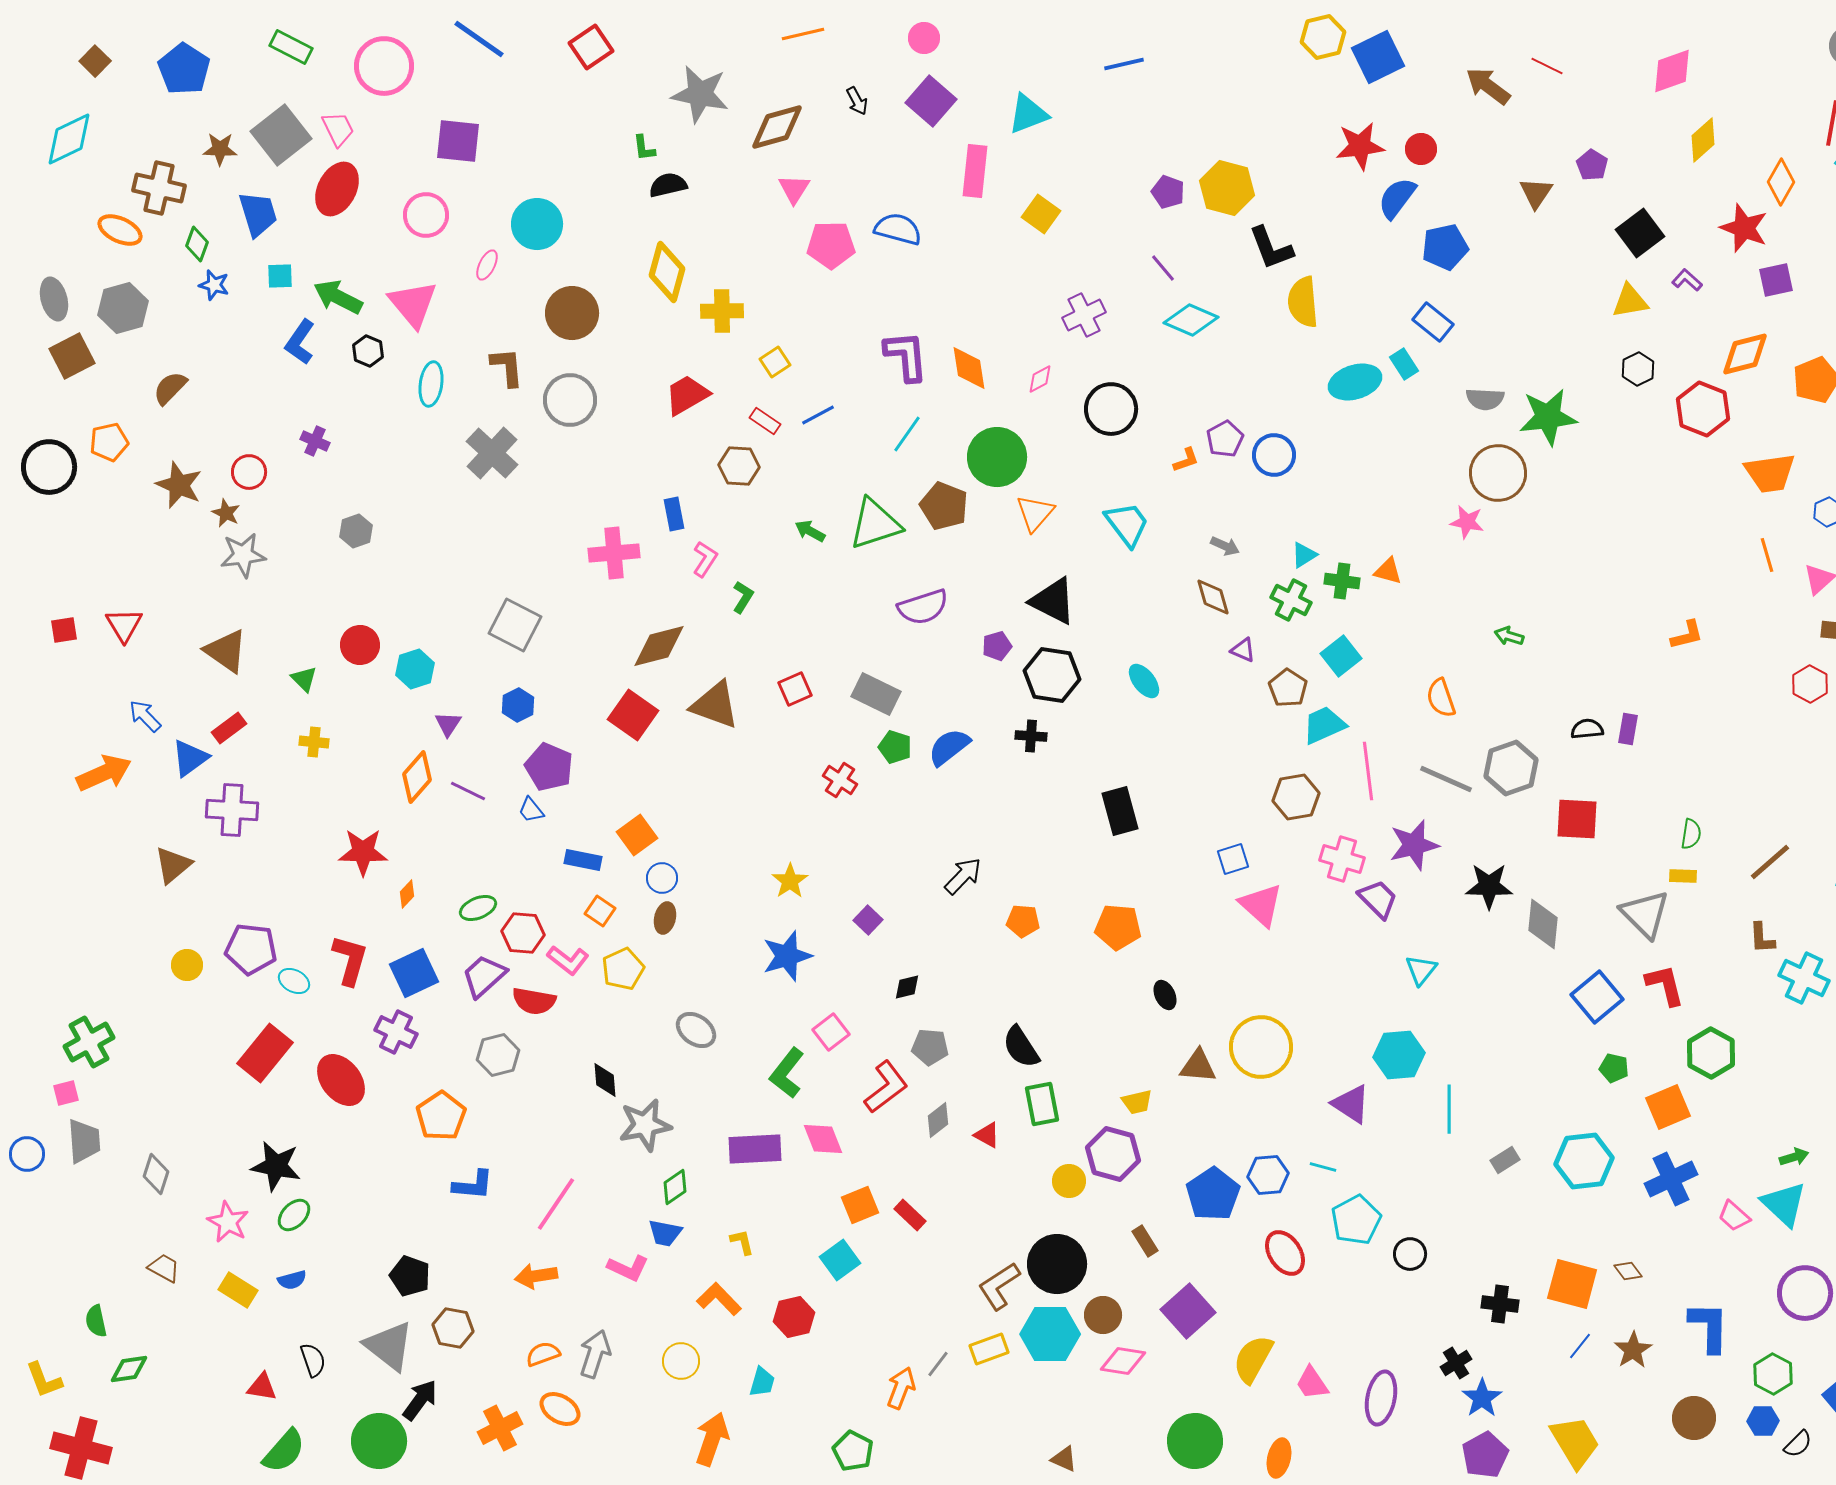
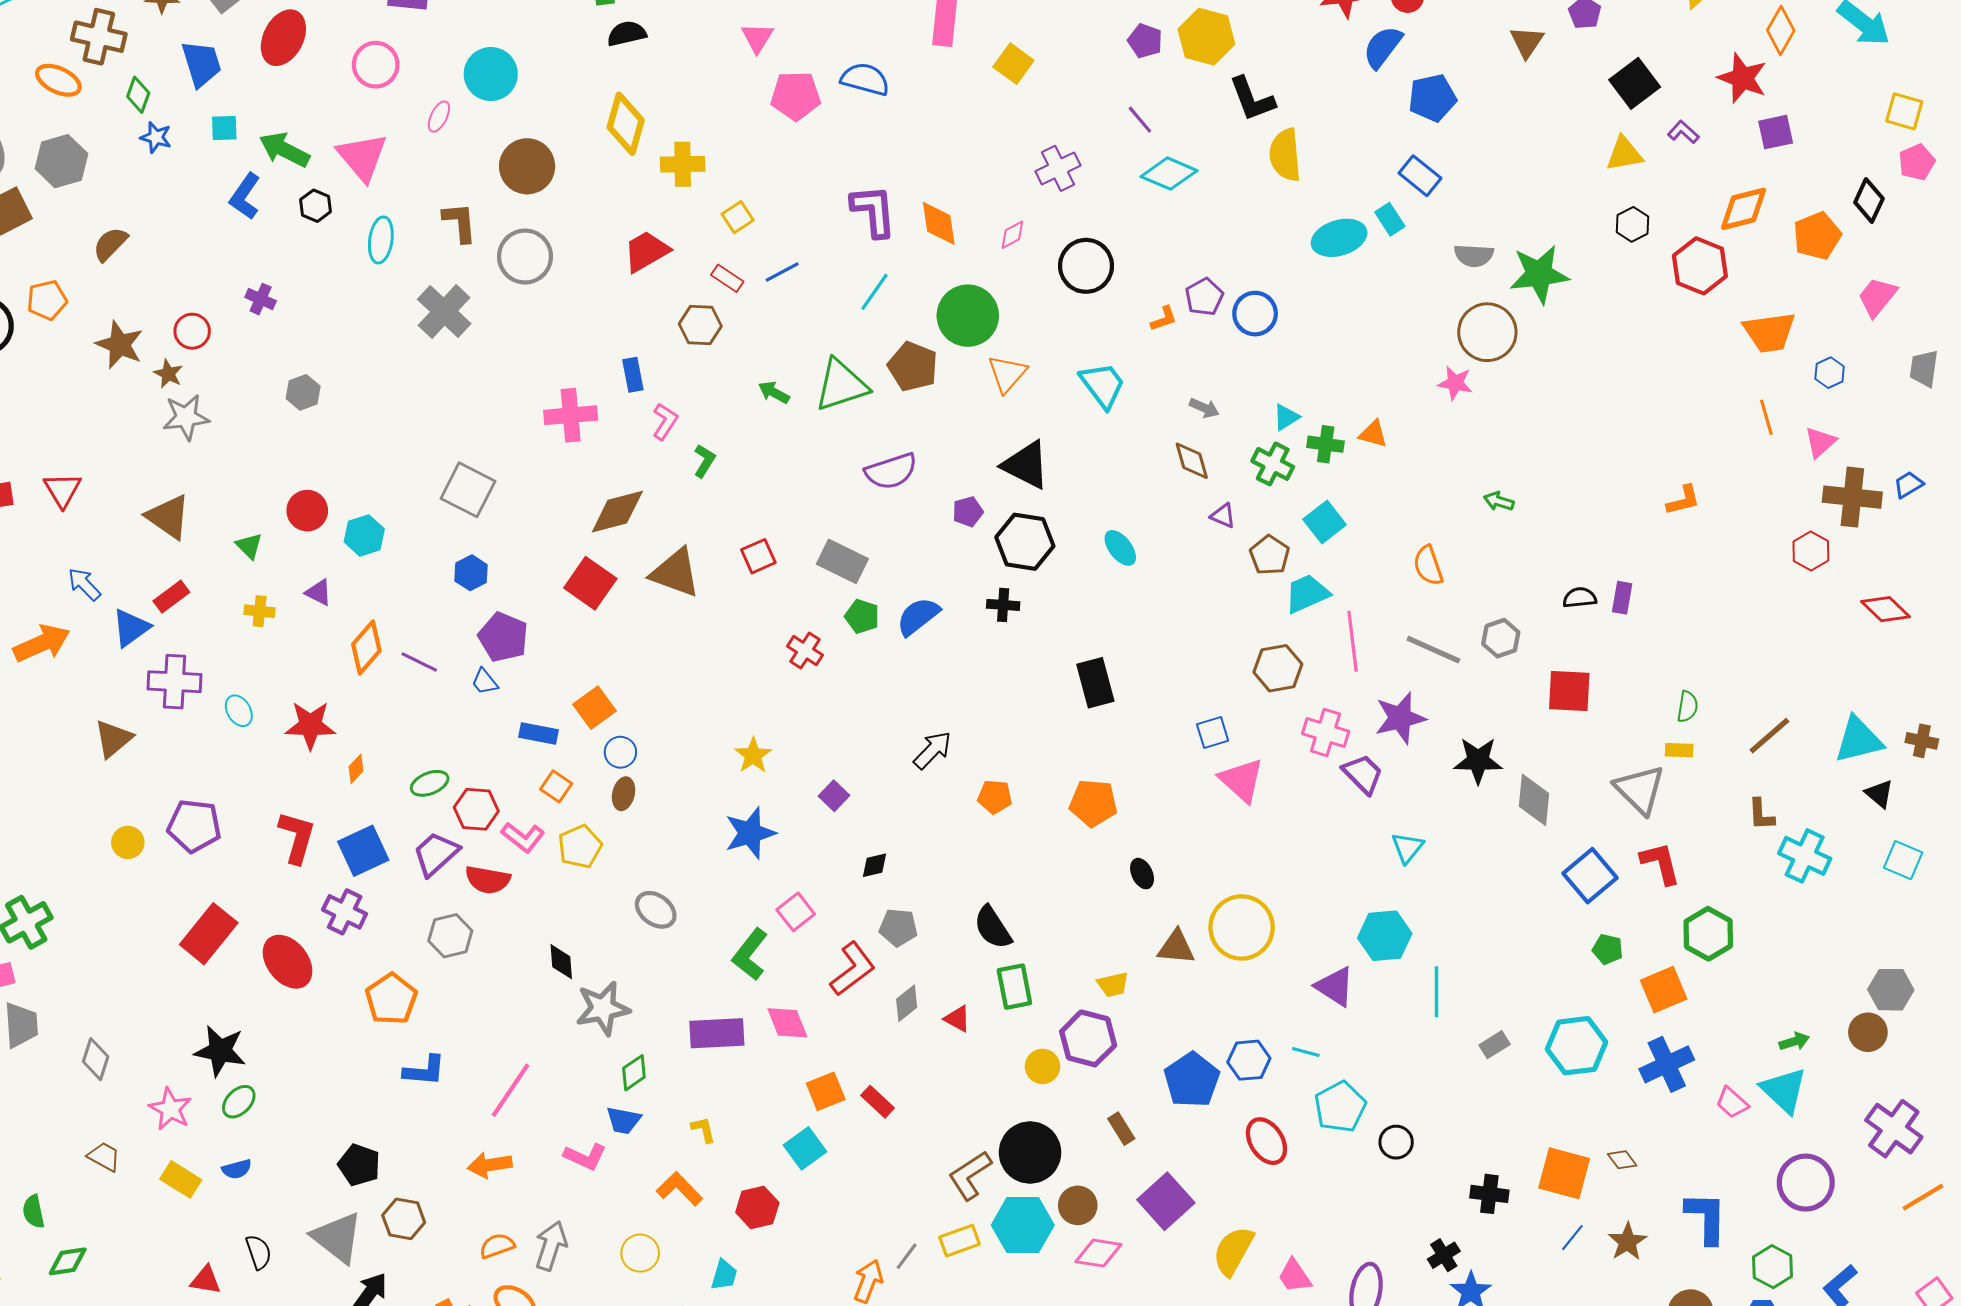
purple triangle: (448, 724) -> (319, 593), moved, turned -36
gray hexagon: (1511, 768) -> (1501, 638), size x0.7
cyan ellipse: (294, 981) -> (239, 711), moved, turned 32

